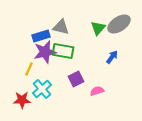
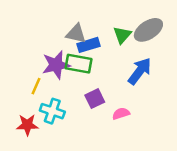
blue rectangle: (41, 36) -> (88, 45), moved
blue arrow: (112, 57) -> (140, 71), size x1.6
cyan cross: (42, 89) -> (52, 111), turned -30

